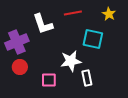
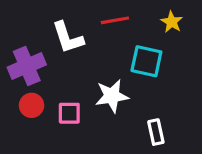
white rectangle: (87, 78) -> (156, 132), moved
pink square: (49, 80) -> (69, 113), moved

